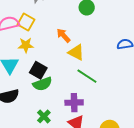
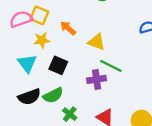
orange arrow: (63, 35) -> (68, 28), moved
green semicircle: (42, 84) -> (53, 95), moved
purple cross: (74, 103) -> (97, 79), moved

